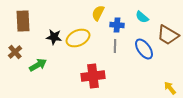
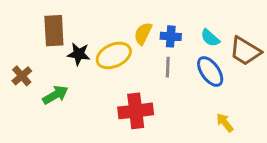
yellow semicircle: (98, 13) -> (143, 34), moved
cyan semicircle: (142, 17) -> (210, 38), moved
brown rectangle: (23, 21) -> (54, 31), moved
yellow arrow: (170, 88) -> (225, 123), moved

